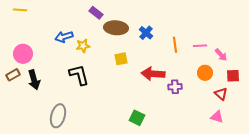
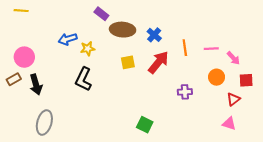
red arrow: (153, 74) -> (158, 62), moved, turned 125
black L-shape: (79, 75) -> (83, 79), turned -140
red triangle: (221, 94) -> (233, 99), turned 40
gray ellipse: (58, 116) -> (44, 123), moved

